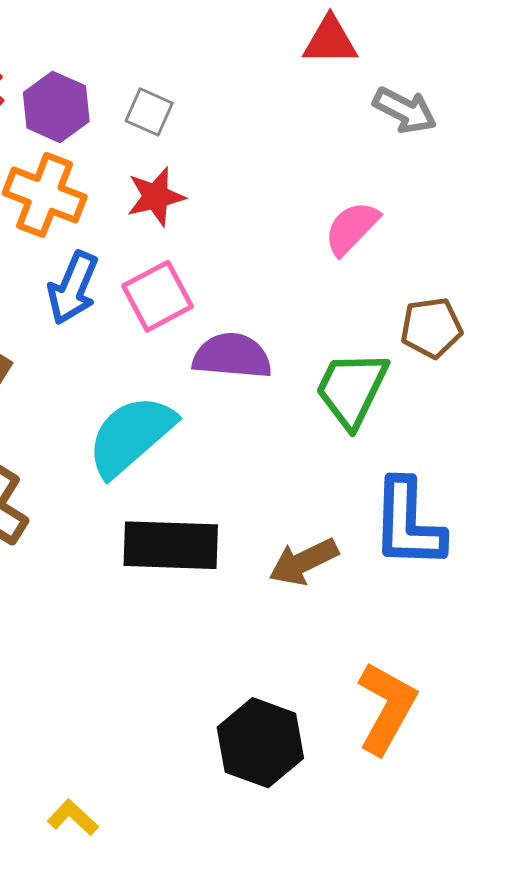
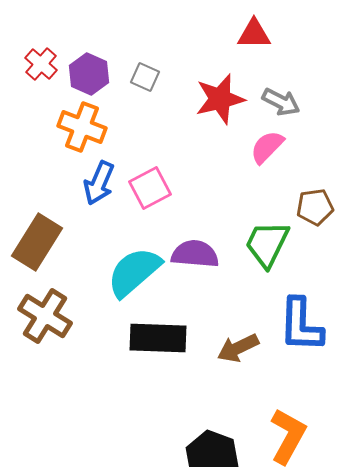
gray arrow: (405, 110) -> (281, 102), moved
red star: (156, 197) -> (220, 99), moved, size x1.4
purple semicircle: (232, 356) -> (195, 254), moved

